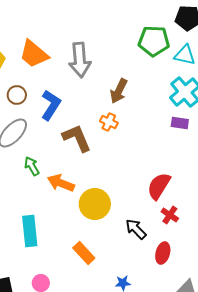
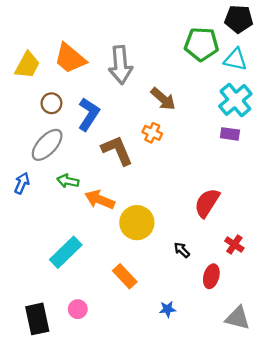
brown arrow: (119, 91) -> (163, 99), turned -75
green arrow: (32, 166) -> (68, 181), turned -48
red cross: (170, 215) -> (234, 245), moved
black arrow: (136, 229) -> (182, 250), size x0.7
cyan rectangle: (30, 231) -> (66, 252), turned 52

